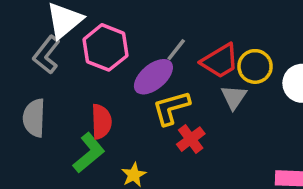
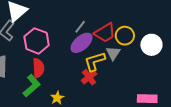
pink hexagon: (105, 47) -> (37, 41), moved
purple ellipse: (153, 77) -> (82, 43), moved
yellow L-shape: (171, 108) -> (95, 61), moved

